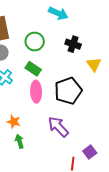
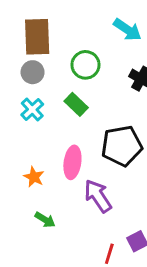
pink ellipse: (36, 92) -> (72, 162), moved
green arrow: (19, 141) -> (45, 220), moved, turned 128

